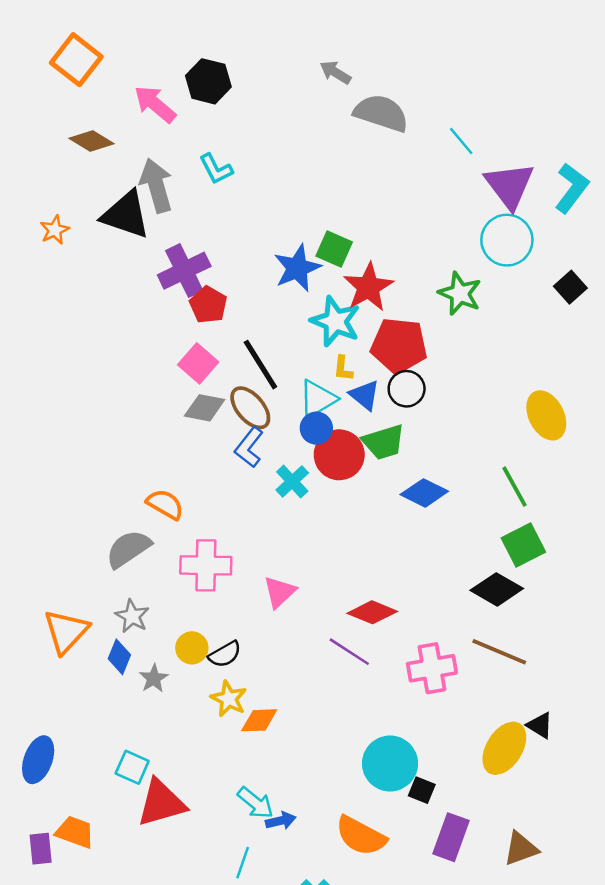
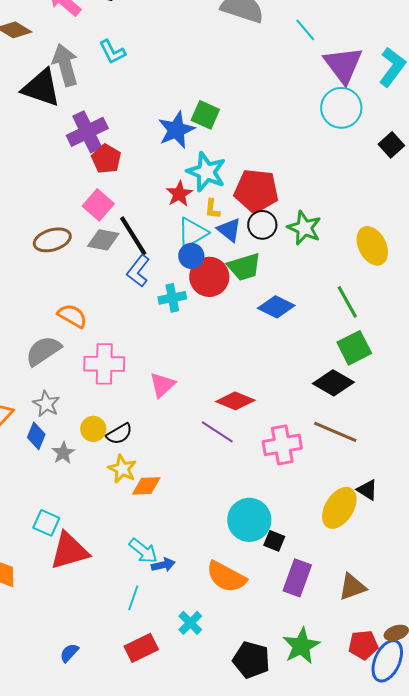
red star: (368, 287) -> (179, 194), moved, size x0.7
green star: (460, 293) -> (304, 228), moved
black line: (260, 365) -> (133, 236), moved
brown ellipse: (250, 408) -> (52, 240), moved, turned -66
cyan cross: (292, 481) -> (172, 298), turned 32

